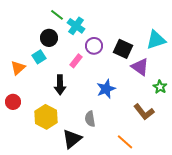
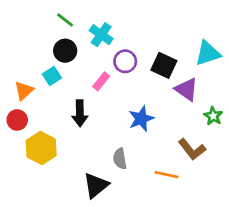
green line: (57, 15) -> (65, 20), moved
red circle: (13, 102) -> (17, 120), moved
yellow hexagon: (46, 117) -> (41, 148), moved
orange line: (125, 142) -> (166, 175), moved, turned -30

